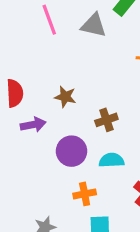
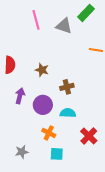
purple arrow: (33, 125) -> (20, 96), moved, turned -70
orange cross: (85, 194) -> (49, 133), turned 32

